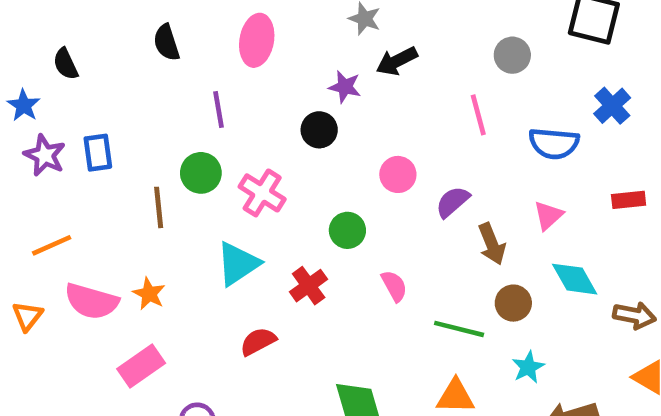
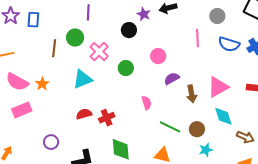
blue semicircle: (554, 143) -> (229, 44), moved
purple semicircle: (453, 202) -> (172, 79), moved
pink triangle: (548, 216) -> (218, 87), size x1.6
green circle: (347, 230) -> (126, 68), moved
red cross: (309, 286) -> (107, 118), moved
brown circle: (513, 303) -> (197, 129), moved
pink rectangle: (141, 366) -> (22, 110), moved
cyan star: (528, 367) -> (206, 150), moved

